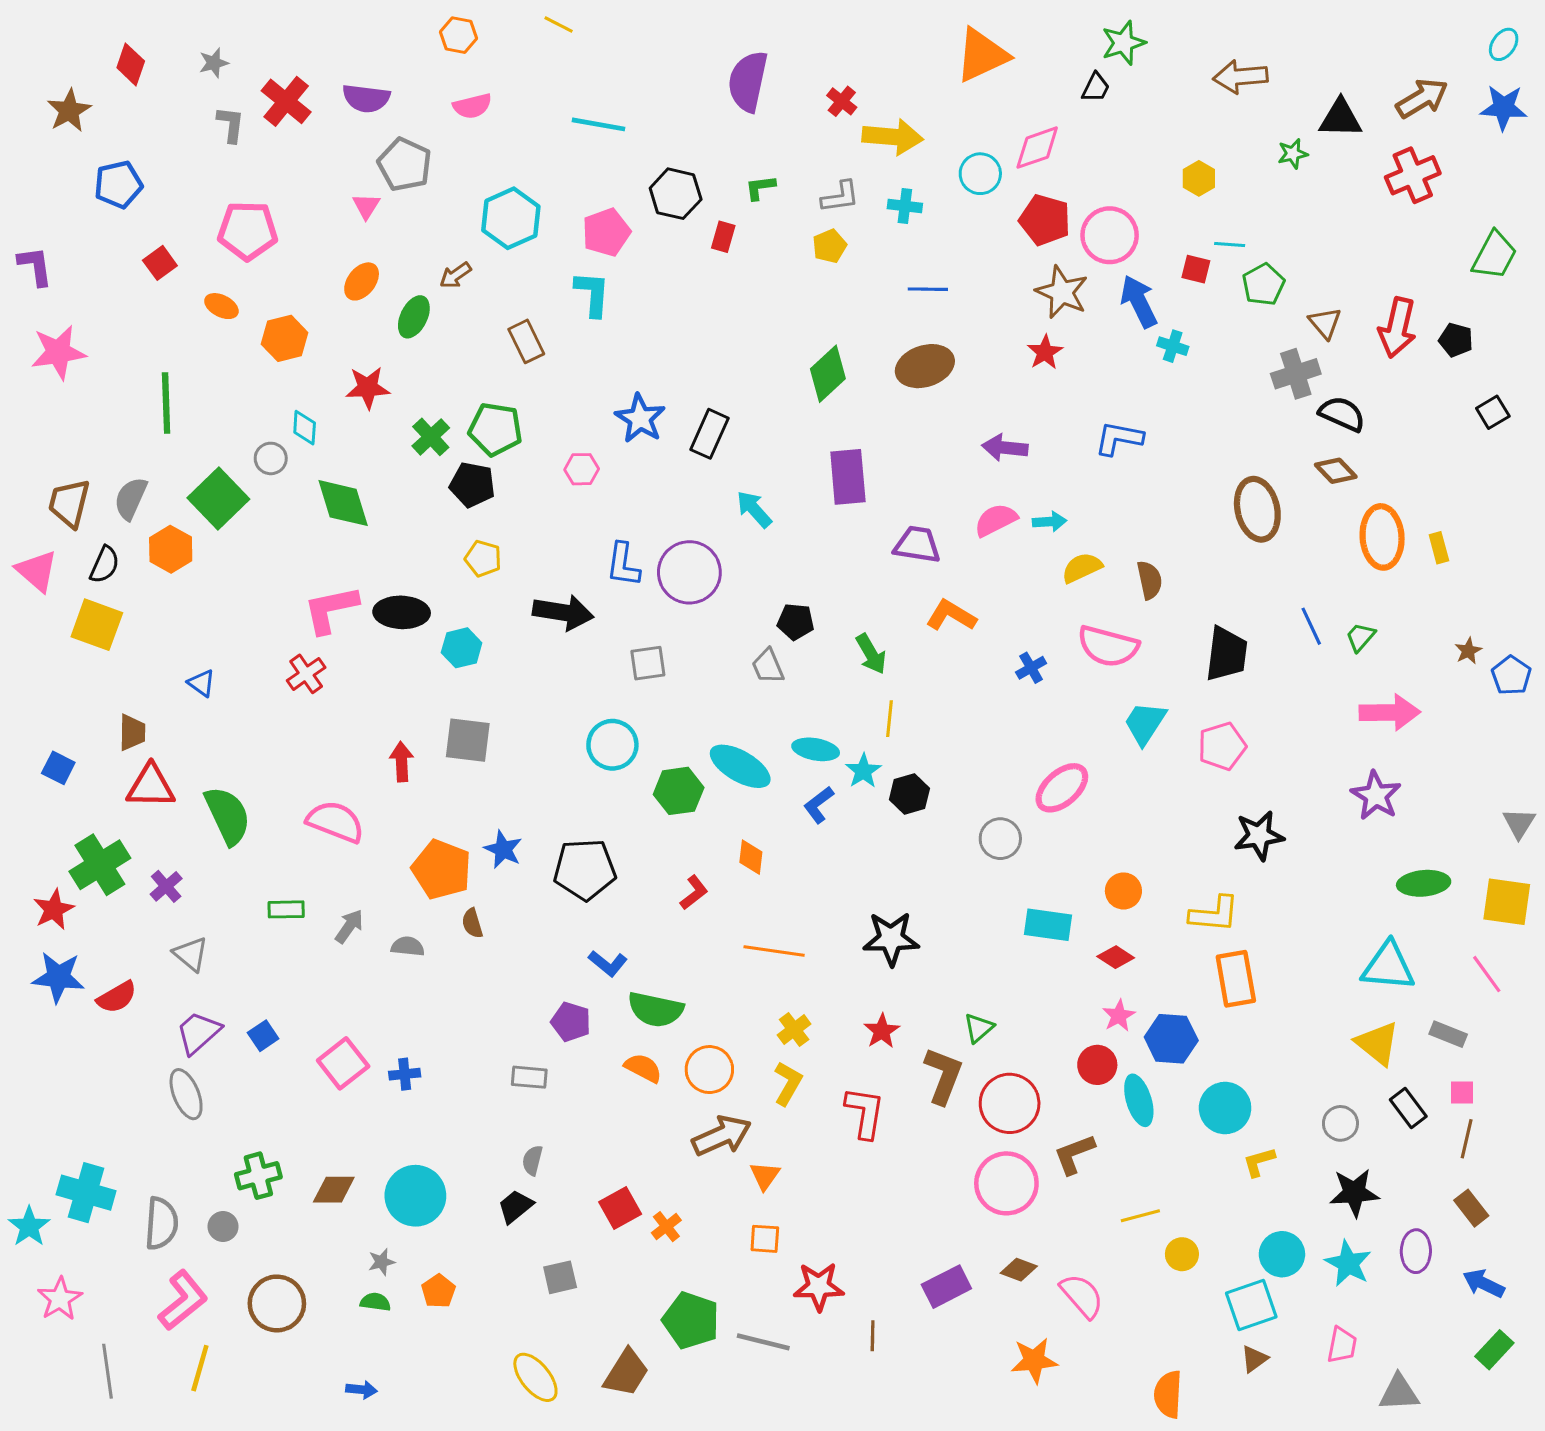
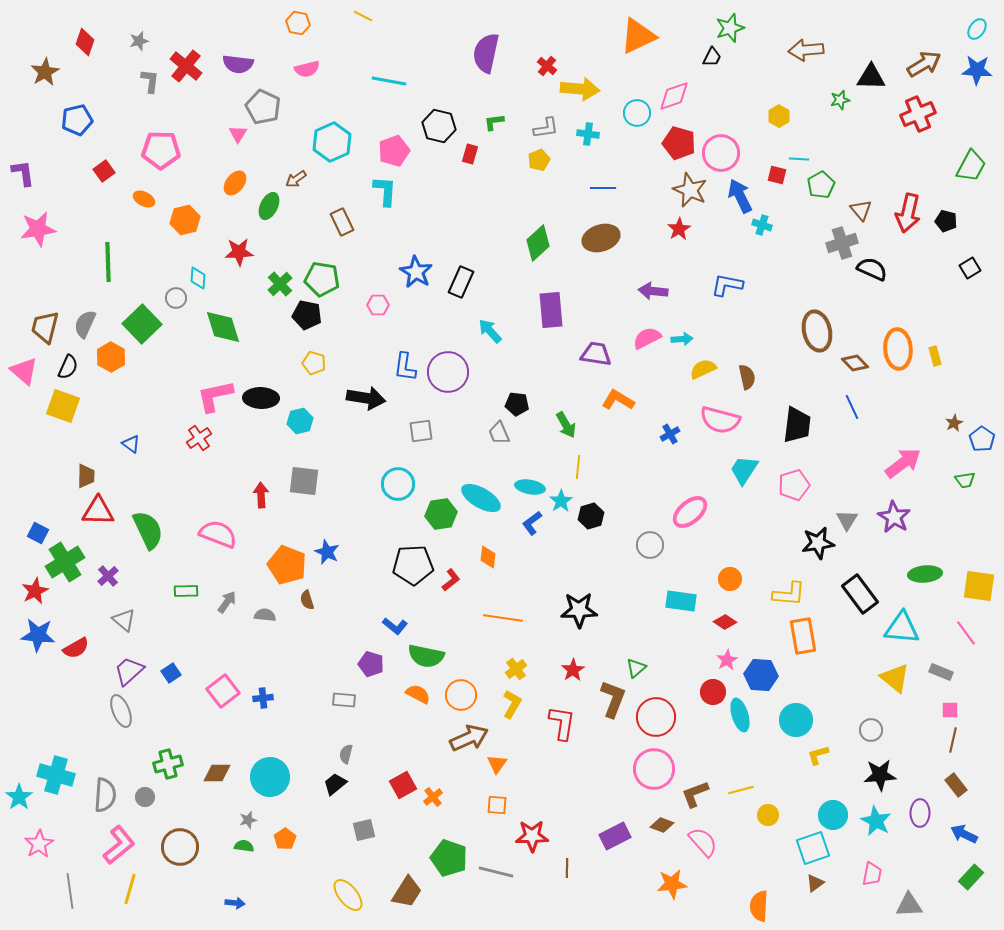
brown diamond: (1336, 471) -> (855, 363), moved
green trapezoid: (1360, 637) -> (965, 480), moved, turned -140
pink arrow: (1390, 712) -> (903, 463), turned -36
blue square: (58, 768) -> (38, 533), moved
gray triangle: (1519, 823) -> (847, 520), moved
black pentagon: (585, 869) -> (413, 565), moved
black rectangle: (1408, 1108) -> (860, 594), moved, size x1.5
brown L-shape: (1074, 1154) -> (695, 794), moved

